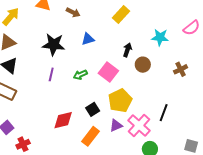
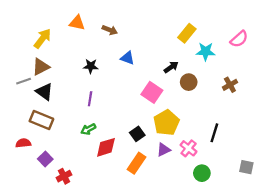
yellow rectangle: (121, 15) -> (187, 33), moved
blue triangle: (88, 39) -> (127, 58), turned 40
black star: (54, 45) -> (91, 66), size x0.6
black arrow: (127, 50) -> (171, 67), turned 40
green arrow: (80, 75) -> (88, 129), moved
pink cross: (139, 125) -> (189, 148), size x0.7

